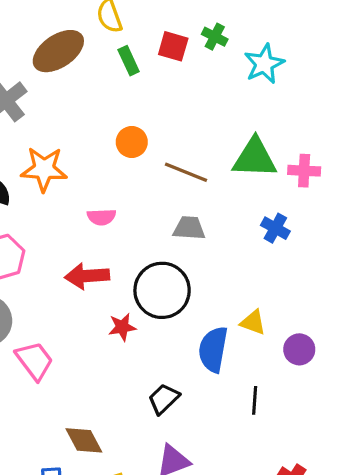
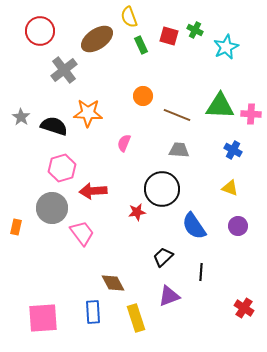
pink semicircle: (101, 217) -> (124, 143), turned 114
red arrow: (87, 276) -> (93, 191), moved
yellow triangle: (253, 322) -> (230, 188), moved
blue semicircle: (213, 349) -> (194, 226), turned -44
purple circle: (299, 349) -> (238, 226), moved
black line: (255, 400) -> (201, 272), moved

